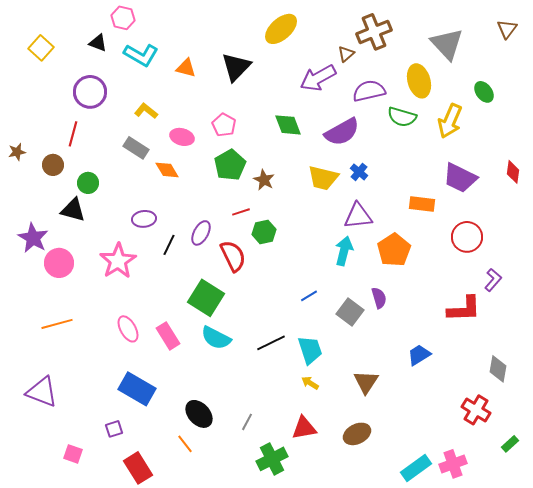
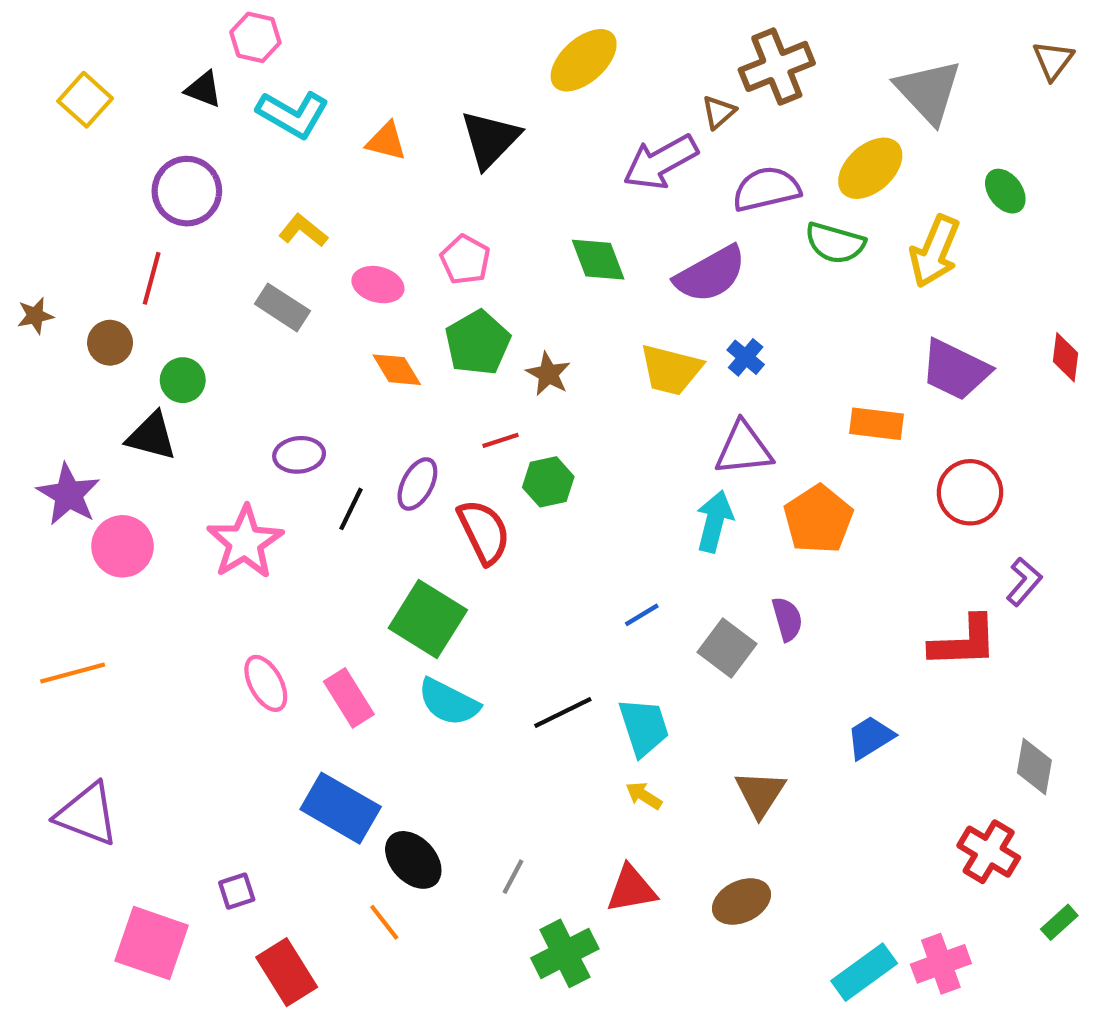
yellow ellipse: (419, 81) -> (870, 168), turned 64
orange diamond: (167, 170) -> (397, 370), moved
orange line: (57, 324) -> (73, 673), moved
blue rectangle: (137, 389) -> (341, 808), moved
pink square: (73, 454) -> (152, 943), size x1.8

